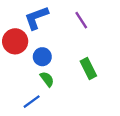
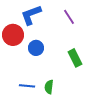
green semicircle: (47, 79) -> (49, 87), moved, turned -136
blue line: (32, 102) -> (27, 86), turned 42

